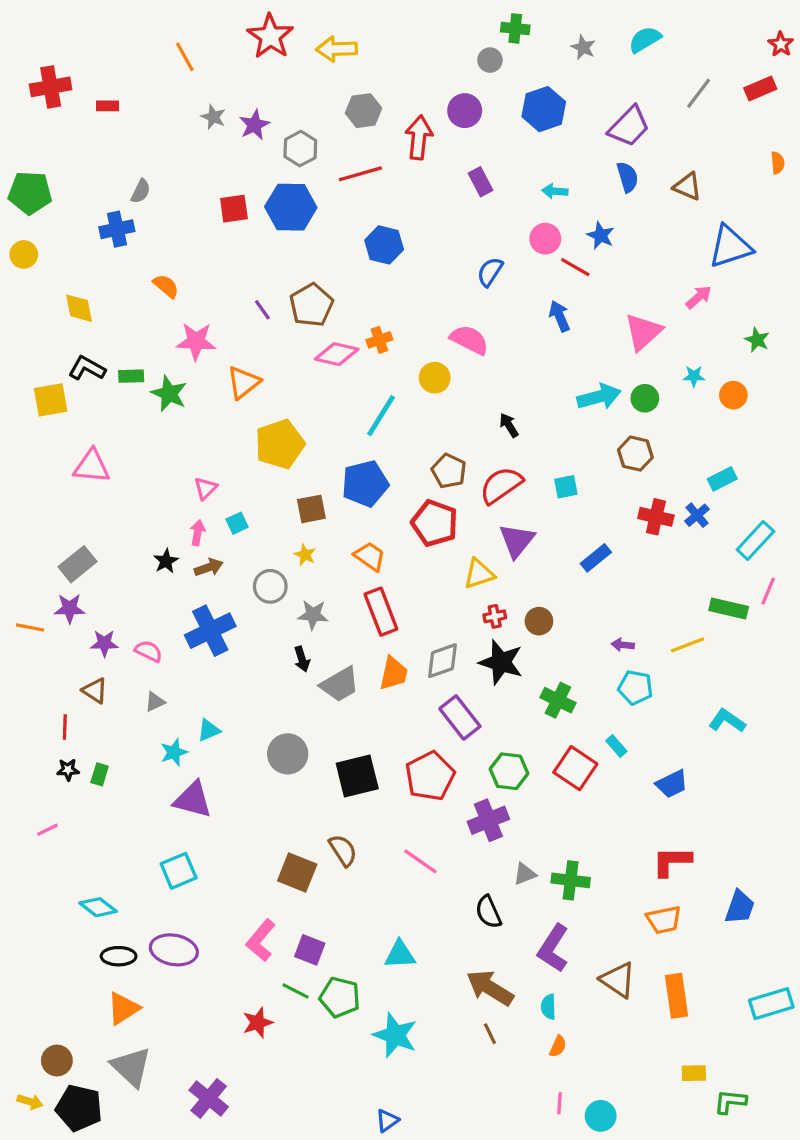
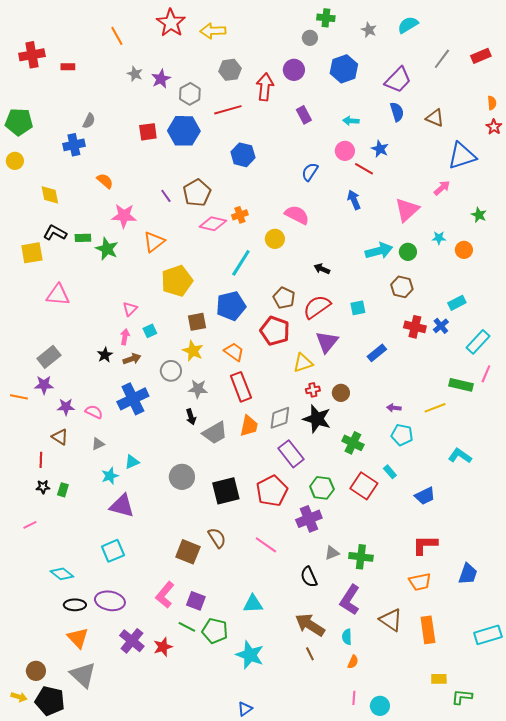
red star: (781, 44) -> (494, 127), moved
black arrow: (509, 425) -> (322, 269), turned -35
yellow star: (305, 555) -> (193, 351), size x1.5
orange triangle: (123, 1008) -> (78, 638), turned -40
purple cross: (209, 1098) -> (132, 641), moved

